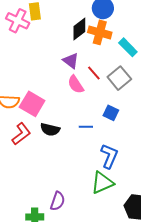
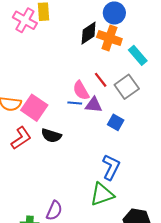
purple triangle: (71, 61) -> (94, 105), moved, turned -36
blue line: (86, 127) -> (75, 103), moved

